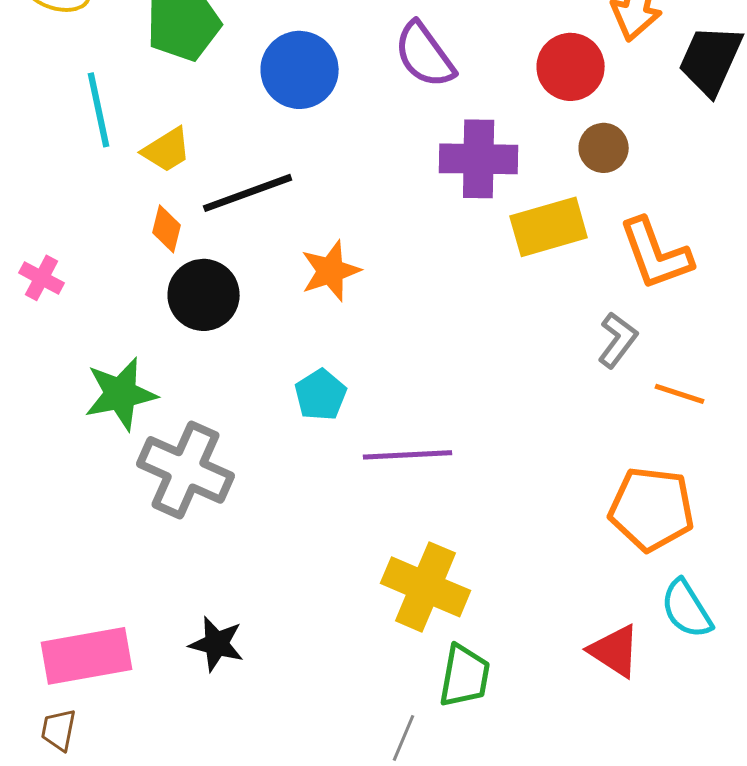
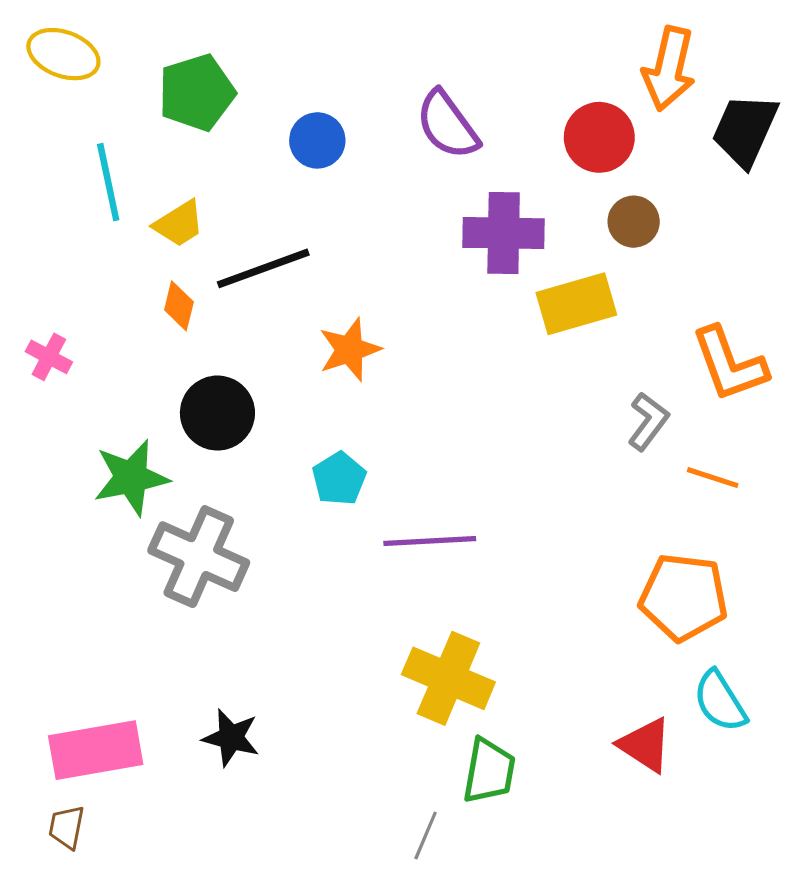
blue circle: (300, 70) -> (317, 140), size x0.7
orange L-shape: (656, 254) -> (729, 364), moved
black circle: (204, 295) -> (217, 413), moved

